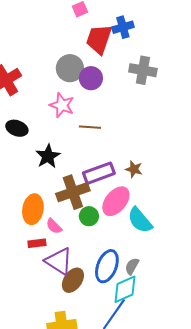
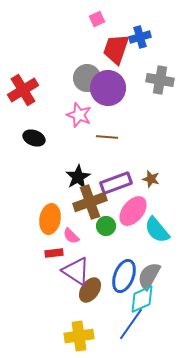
purple circle: (91, 78) -> (108, 88), size x1.5
black star: (48, 156) -> (78, 177), moved
gray semicircle: (132, 266) -> (149, 276), size x1.6

